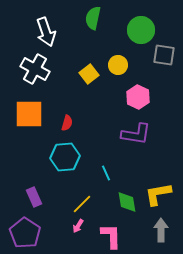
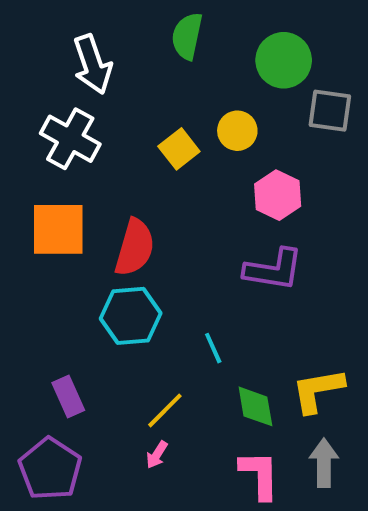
red semicircle: (67, 123) -> (135, 247), size x1.8
pink L-shape: (111, 236) -> (259, 475), moved

